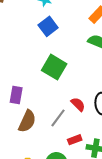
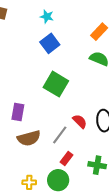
brown semicircle: (27, 121) -> (29, 138), turned 50
red rectangle: (75, 140) -> (67, 158), moved, turned -32

